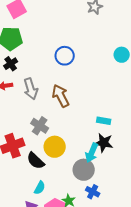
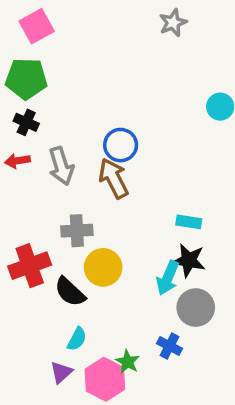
blue circle: (65, 56) -> (121, 145), moved
black cross: (11, 64) -> (26, 122), turned -32
gray cross: (40, 126) -> (77, 231), turned -36
gray circle: (84, 170) -> (196, 308), moved

